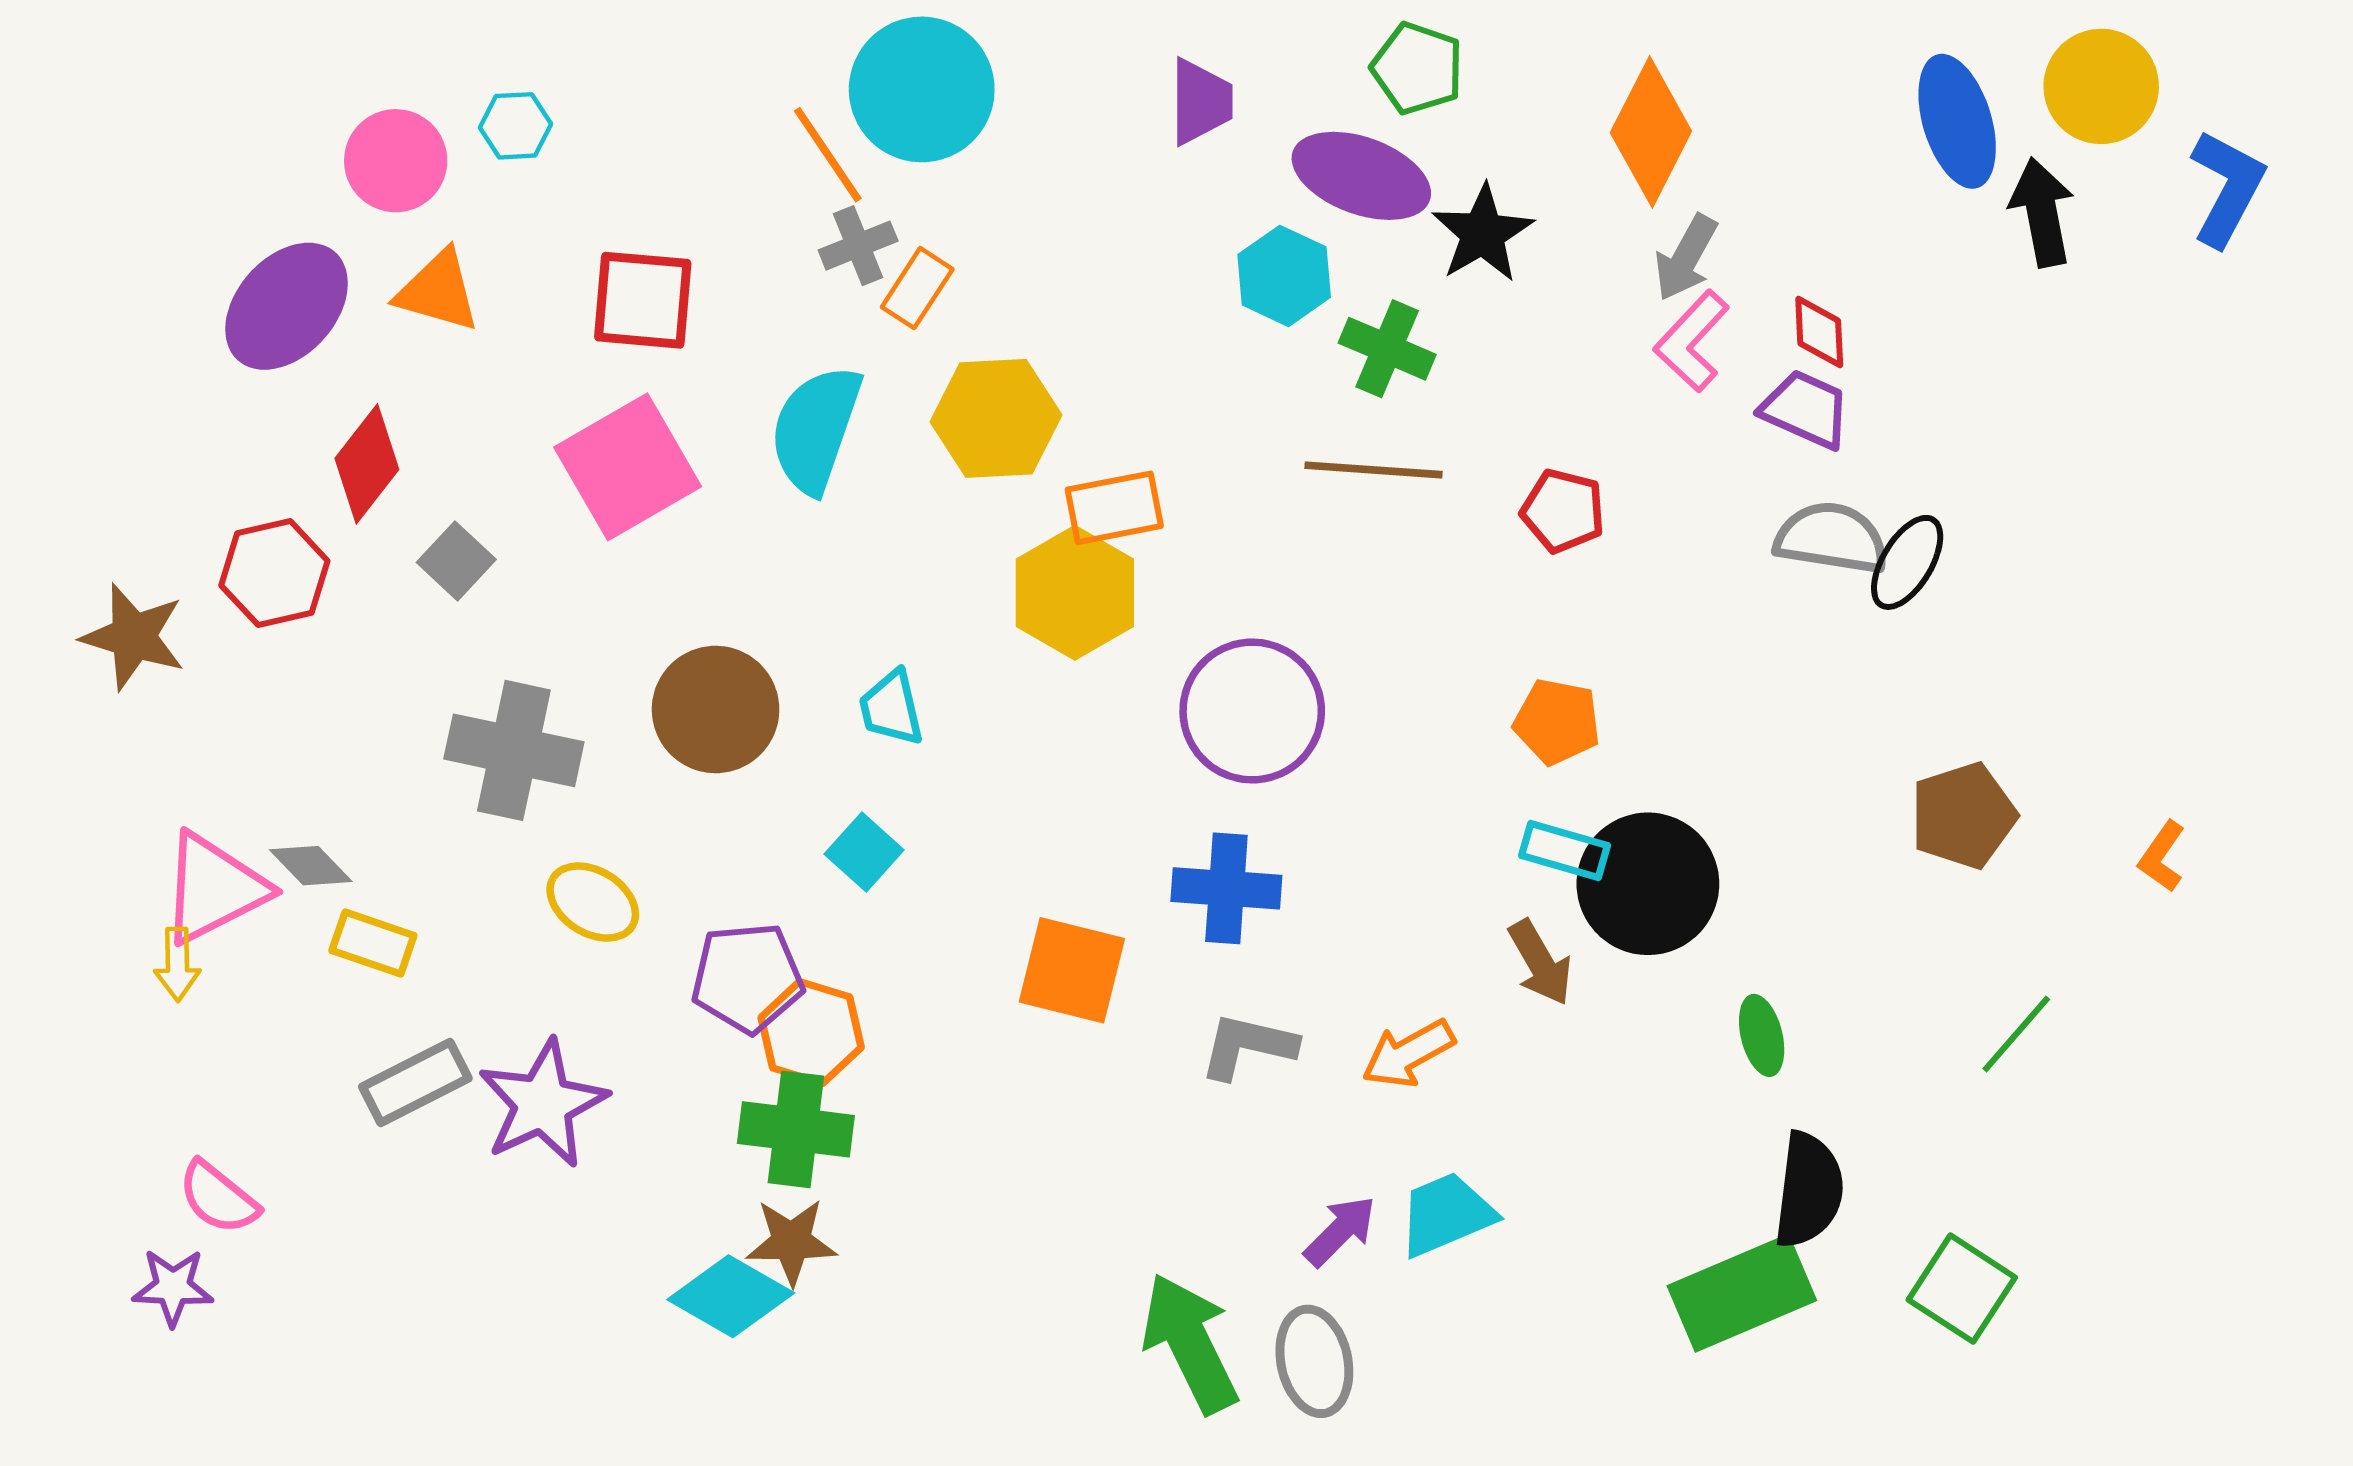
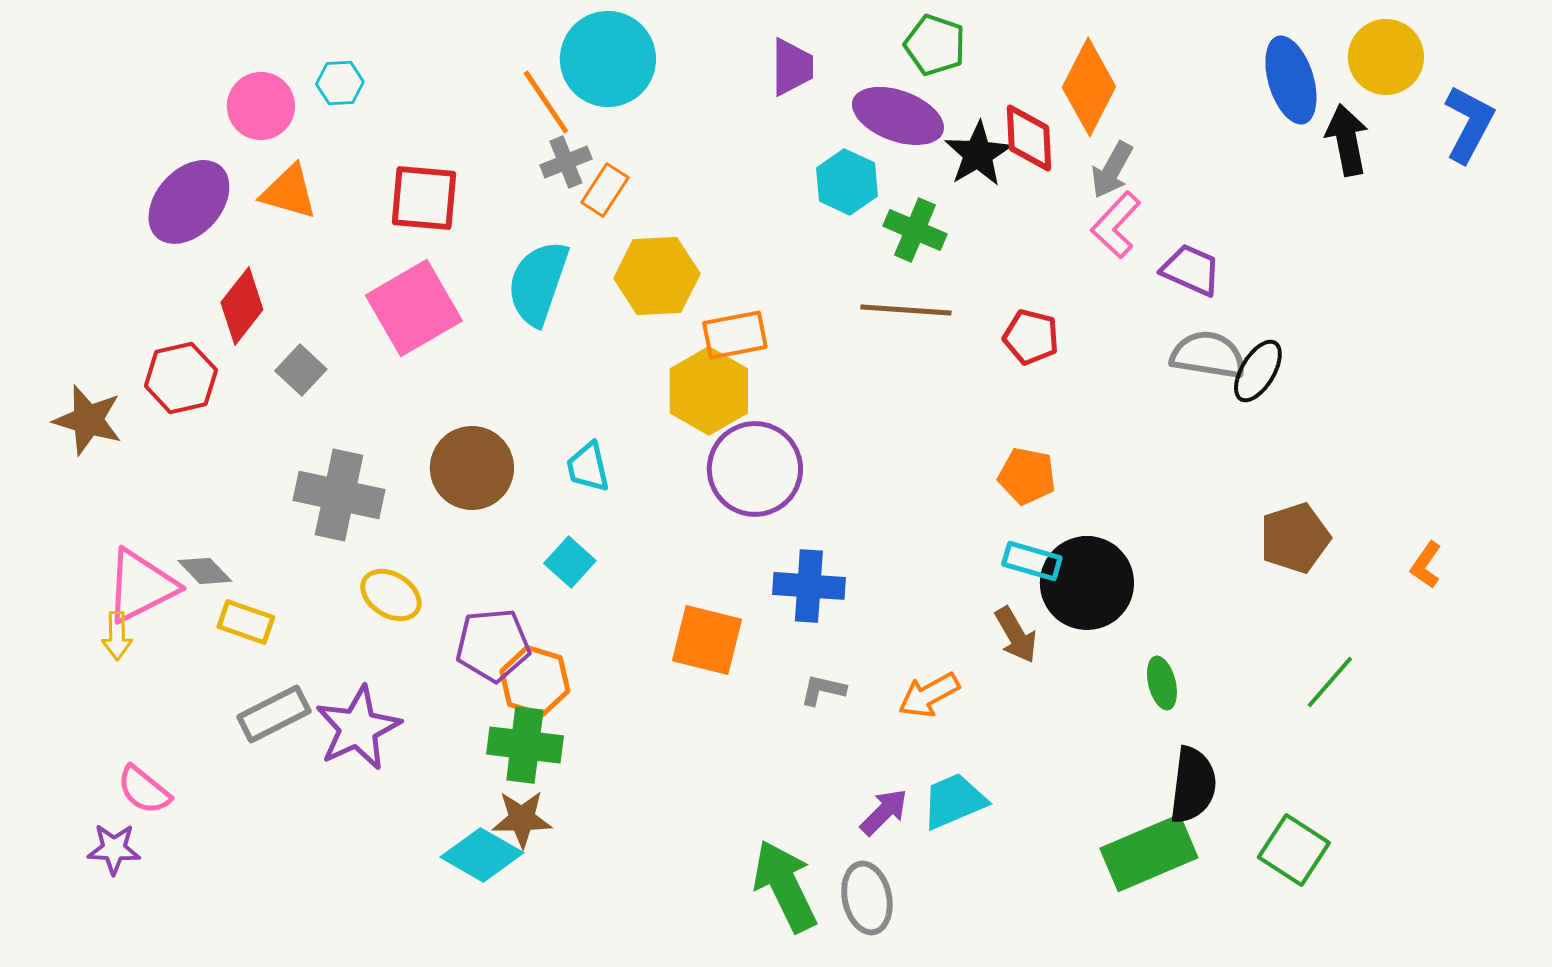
red diamond: (1819, 332) -> (1029, 138), moved, size x1.4
purple circle: (1252, 711) -> (755, 469), moved
gray L-shape: (1248, 1046) -> (823, 690), size x0.7

